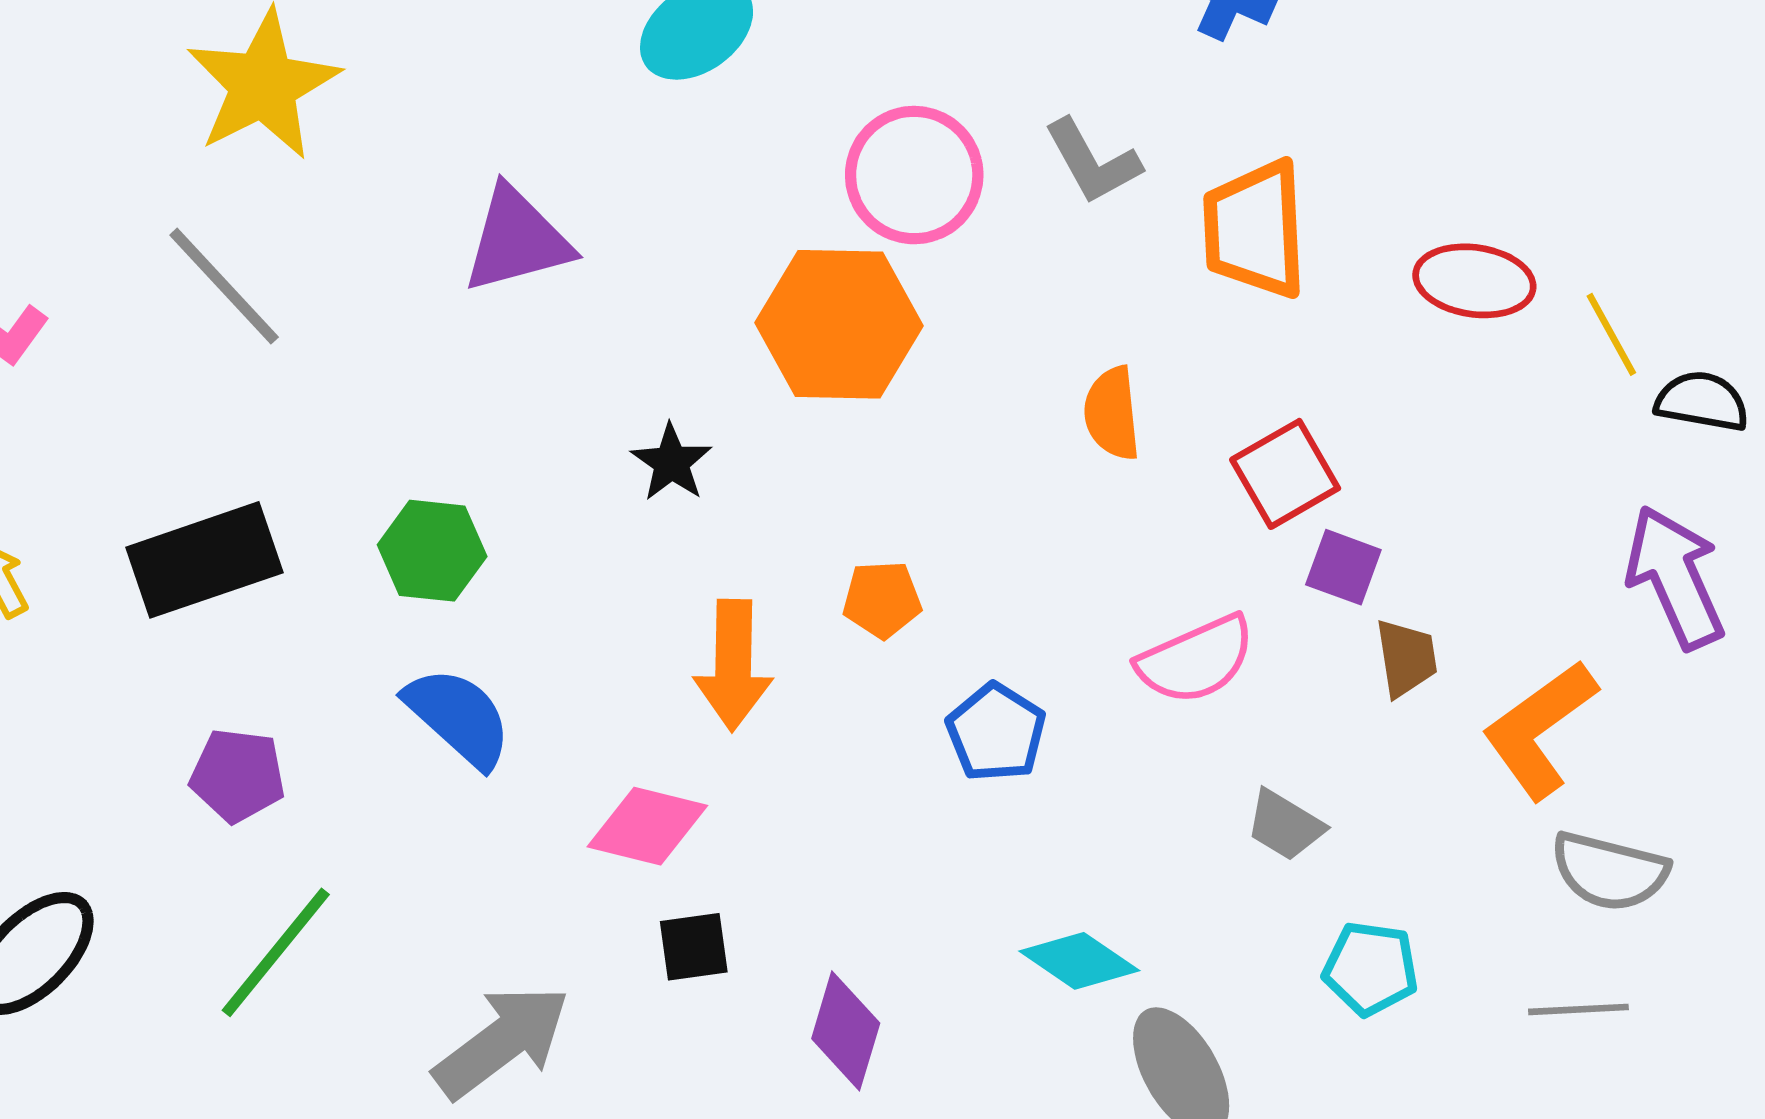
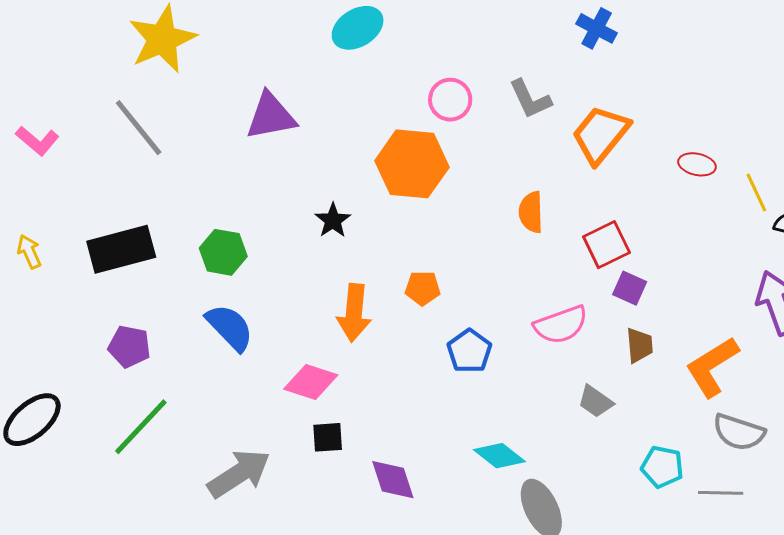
pink circle: (914, 175) -> (450, 100), size x0.7
orange trapezoid: (1255, 229) -> (601, 134), turned 38
red ellipse: (1474, 281) -> (697, 164), size x0.7
brown trapezoid: (1406, 658) -> (639, 345), moved
cyan pentagon: (1371, 968) -> (662, 467), moved
purple diamond: (846, 1031) -> (393, 480), turned -39

